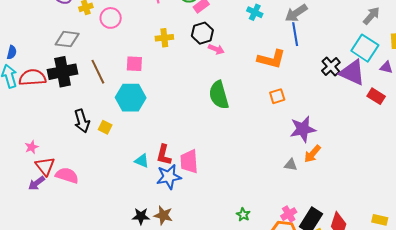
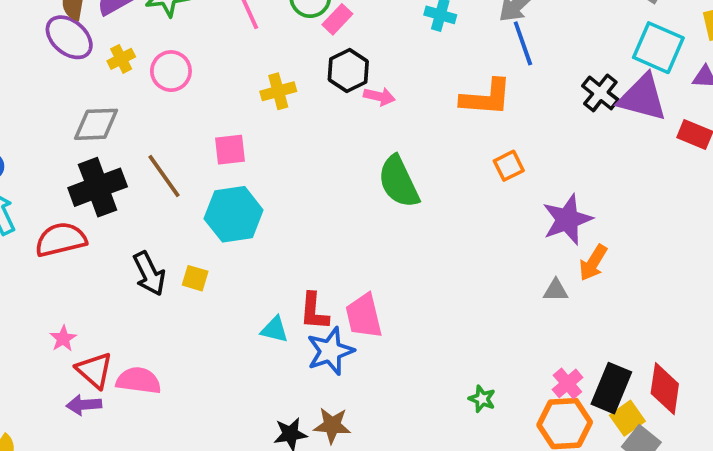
red semicircle: (32, 78) -> (61, 240), moved
purple arrow: (37, 183) -> (84, 405), turned 42

